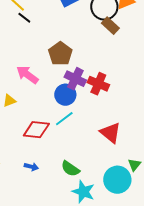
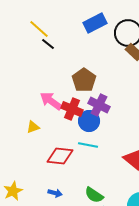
red cross: (98, 84) -> (72, 109), moved
cyan line: (64, 119) -> (88, 145), turned 48

